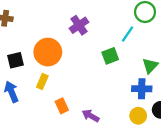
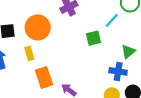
yellow rectangle: (42, 81) -> (29, 53), turned -48
orange rectangle: (62, 106) -> (44, 78), size x1.5

